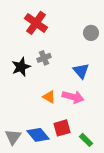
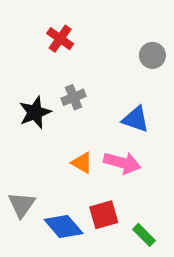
red cross: (36, 23) -> (60, 39), size x0.7
blue triangle: (81, 71) -> (136, 119), turned -30
gray triangle: (13, 137) -> (22, 205), moved

